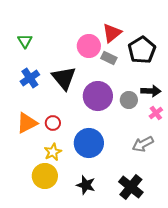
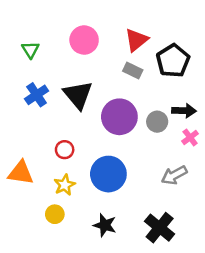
pink circle: (89, 46) -> (84, 40), moved
orange triangle: (27, 123) -> (21, 173), moved, turned 35
yellow circle: (45, 176) -> (55, 214), size x0.6

